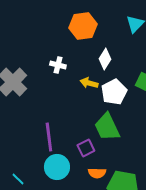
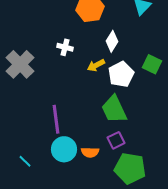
yellow arrow: (89, 83) -> (96, 65), turned -42
purple square: (86, 148) -> (116, 140), moved
orange semicircle: (97, 173) -> (90, 152), moved

